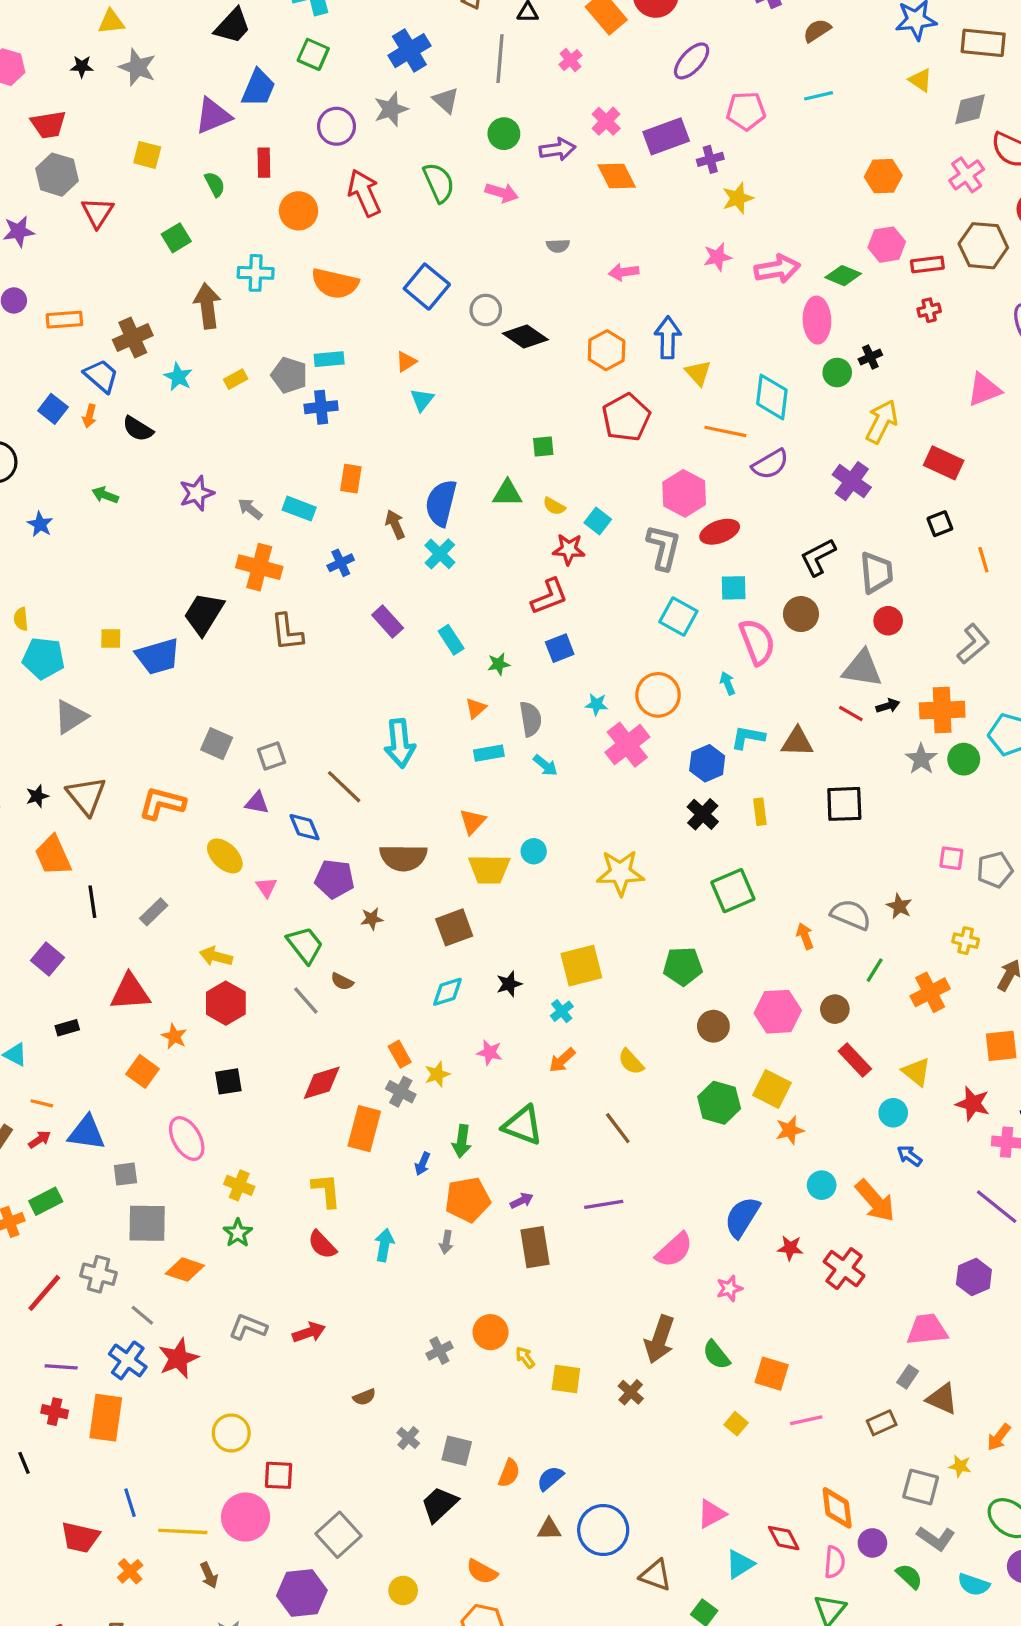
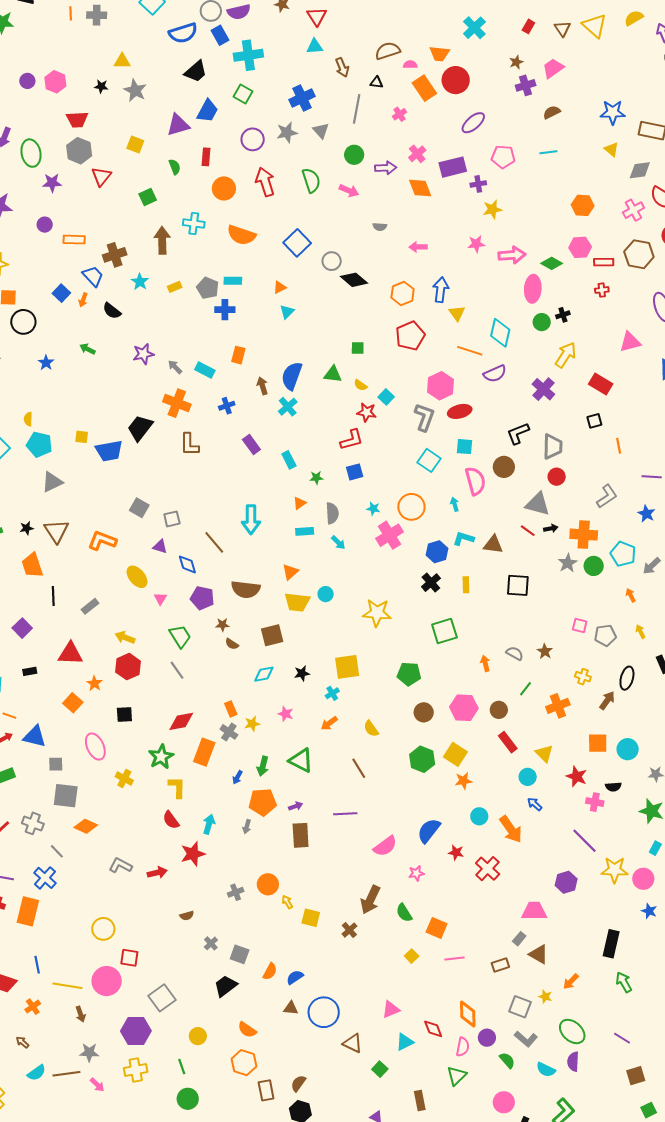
gray semicircle: (851, 915) -> (515, 653), size x0.7
brown semicircle: (342, 981) -> (232, 644), moved
green star: (238, 1233) -> (161, 757), moved, size x1.4
red star: (178, 1358) -> (193, 854), moved

